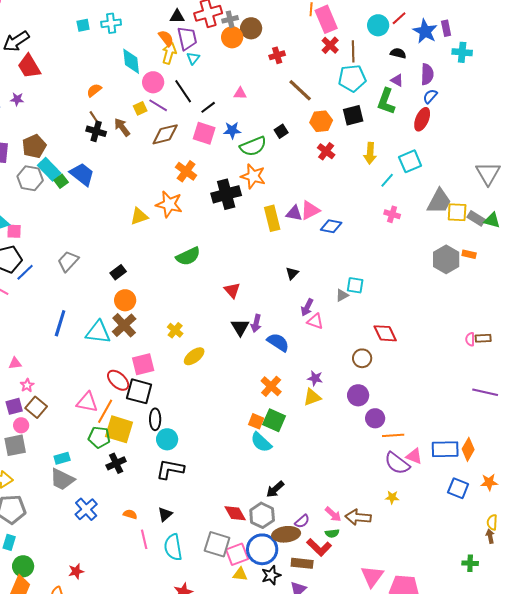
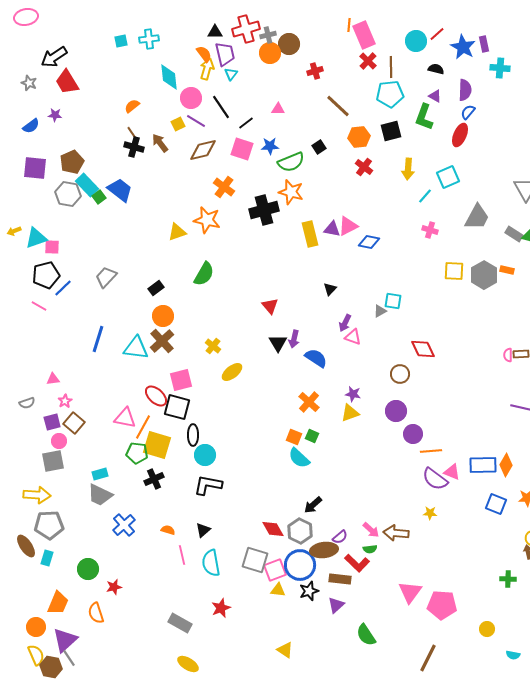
yellow square: (457, 212) -> (454, 271), moved
green semicircle: (188, 256) -> (204, 274), moved, turned -35
green square: (274, 420) -> (312, 436), size x0.6
green circle: (23, 566) -> (88, 569), moved

